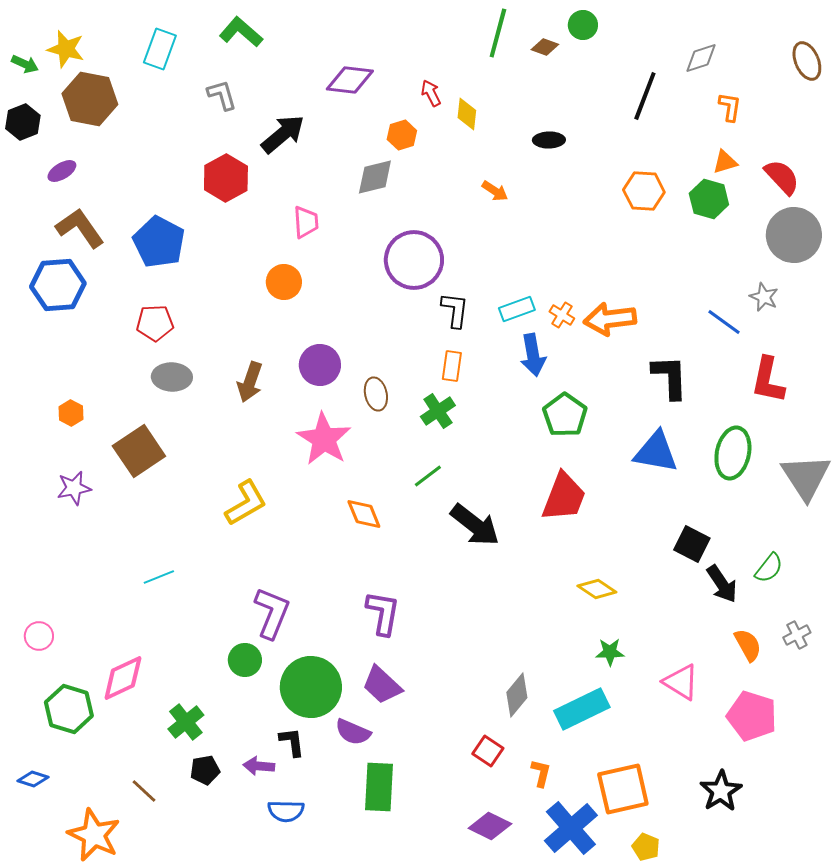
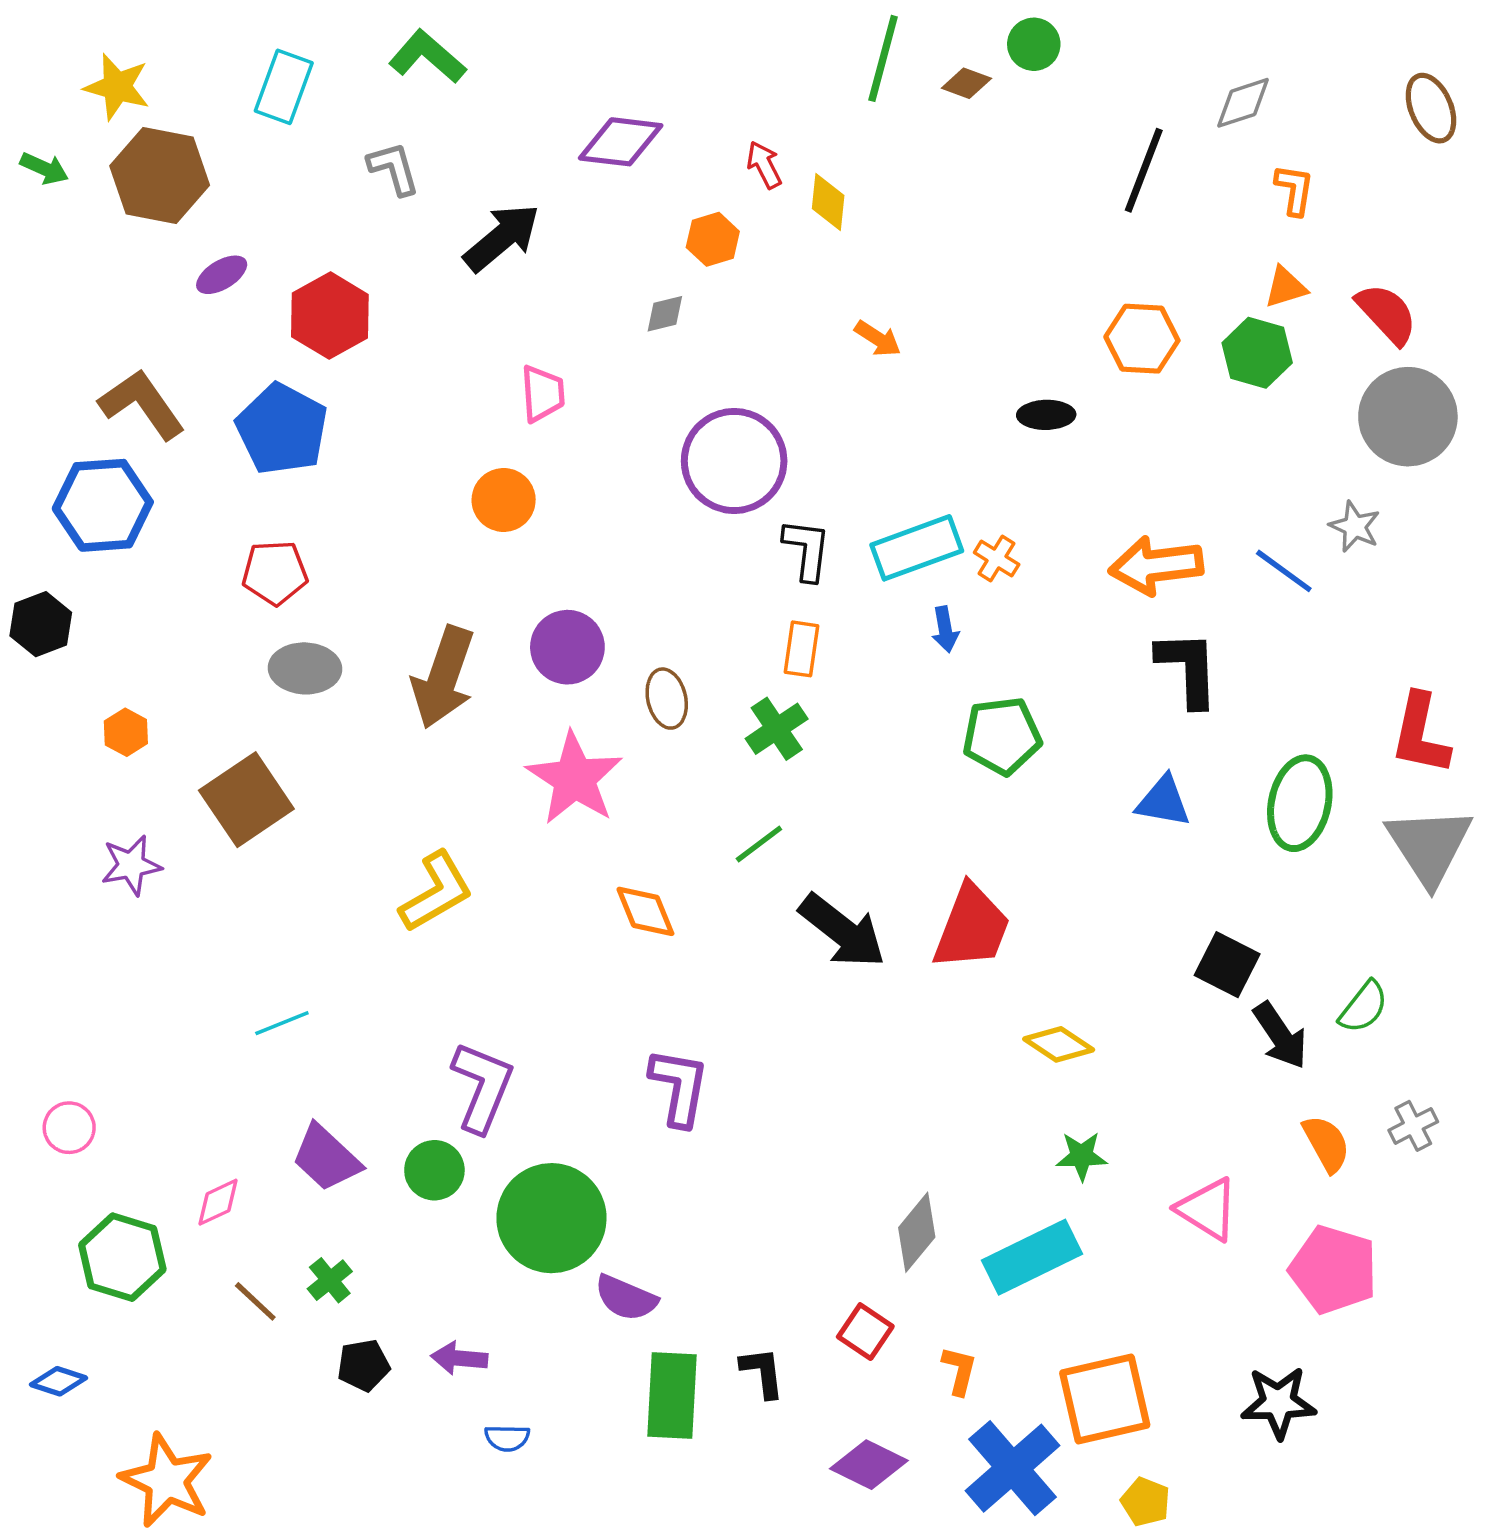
green arrow: (25, 64) -> (44, 168), moved
black hexagon: (23, 122) -> (41, 624), moved
black ellipse: (549, 140) -> (1046, 415), moved
purple ellipse: (62, 171) -> (222, 275), moved
gray diamond: (375, 177) -> (665, 314), size x0.6
red hexagon: (226, 178) -> (330, 316), moved
cyan rectangle: (517, 309) -> (917, 548), size x1.4
orange arrow: (610, 319) -> (1156, 566), moved
blue arrow: (533, 355) -> (945, 629), size x0.6
red L-shape: (768, 380) -> (1420, 734), moved
brown arrow: (250, 382) -> (443, 677), size x1.4
green pentagon: (565, 415) -> (1002, 736), turned 30
blue triangle: (656, 452) -> (1163, 801), size x0.7
red trapezoid: (564, 497) -> (972, 927), moved
pink diamond: (123, 678) -> (218, 1202), size x0.6
purple trapezoid: (382, 685) -> (326, 1158), moved
green cross: (186, 722) -> (330, 1280), size x0.7
black L-shape: (292, 742) -> (762, 1372), moved
brown line: (144, 791) -> (255, 1301), moved
black star: (721, 791) -> (1278, 1403), turned 30
blue semicircle: (286, 811) -> (507, 1438), size x0.7

